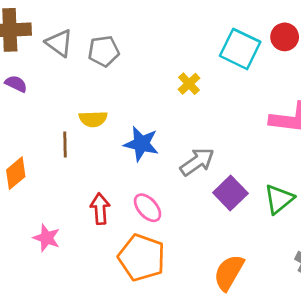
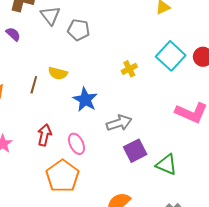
green triangle: (279, 199) -> (166, 164), turned 45

